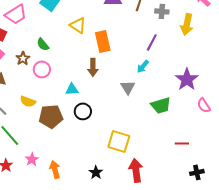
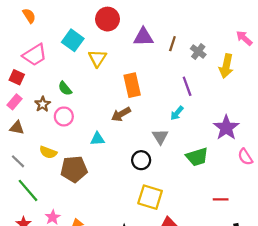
gray cross: (162, 11) -> (198, 52), turned 32
yellow triangle: (78, 25) -> (97, 58), moved, turned 30
purple line: (152, 42) -> (187, 86), turned -48
brown arrow: (93, 67) -> (121, 114), turned 60
black circle: (83, 111) -> (141, 160), moved

